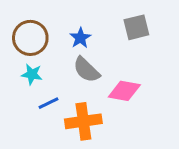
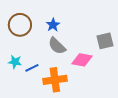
gray square: (136, 27) -> (105, 41), moved
cyan star: (32, 74) -> (15, 62), moved

